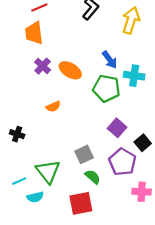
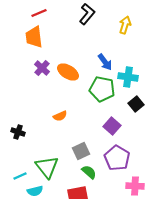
yellow arrow: (131, 20) -> (125, 25), size x0.7
orange semicircle: (53, 107) -> (60, 116), moved
black square: (143, 143) -> (136, 104), moved

